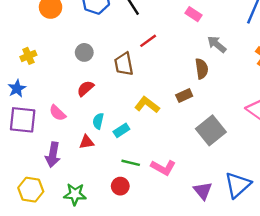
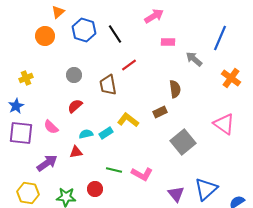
pink rectangle: (193, 14) -> (168, 42), turned -32
gray arrow: (217, 44) -> (194, 59), moved
cyan semicircle: (98, 121) -> (86, 134), turned 64
cyan rectangle: (121, 130) -> (106, 133), moved
purple arrow: (53, 155) -> (47, 163), turned -135
red circle: (120, 186) -> (95, 189), moved

